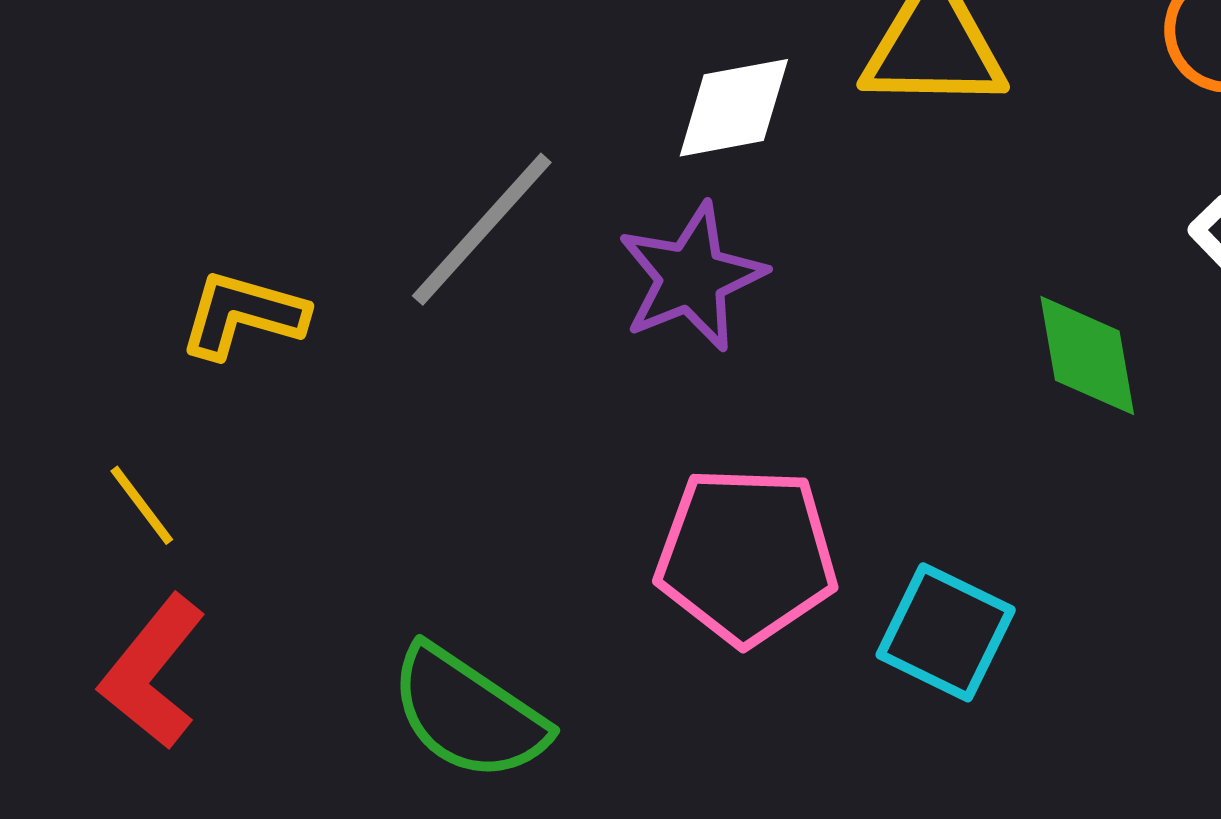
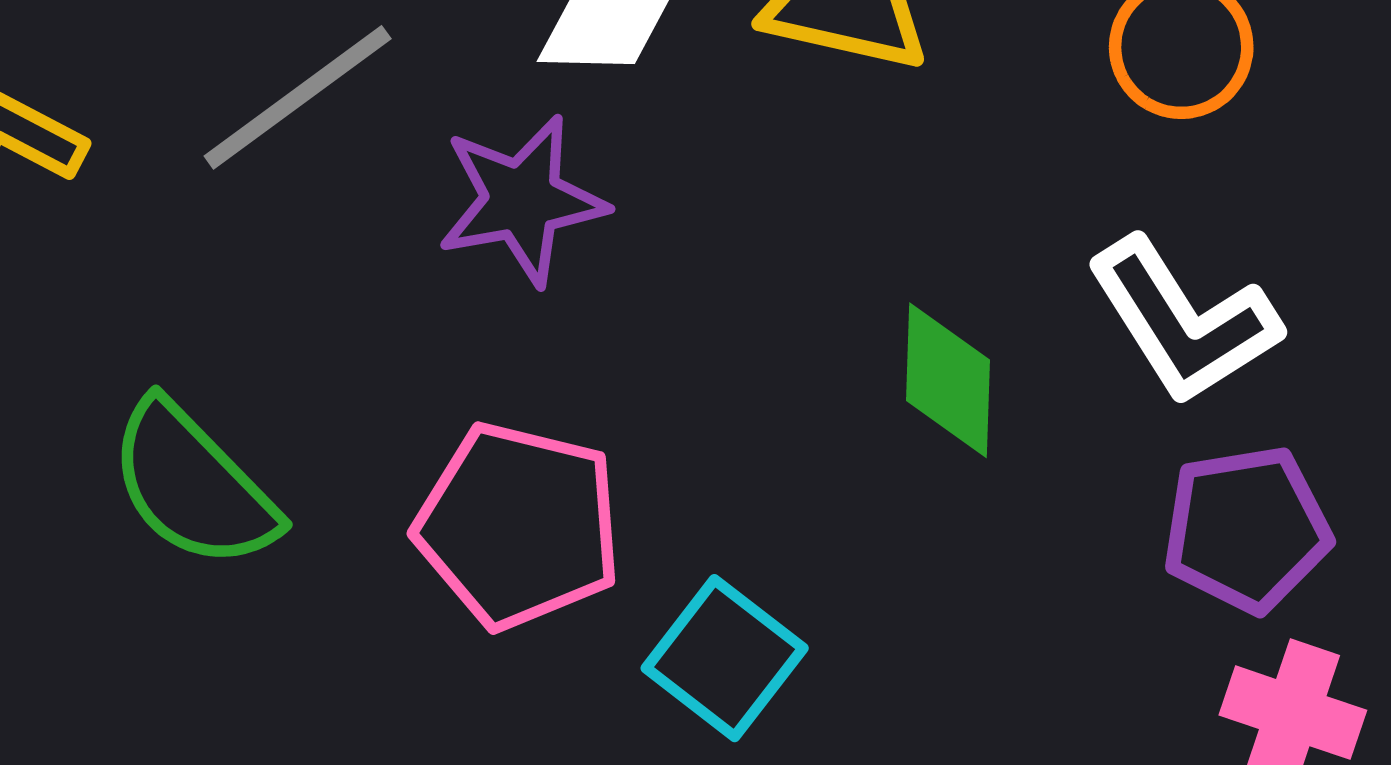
green semicircle: (468, 713) -> (193, 485), moved

